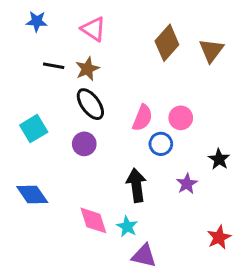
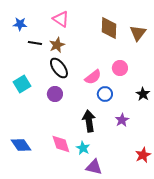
blue star: (37, 21) -> (20, 24), moved
brown diamond: (167, 43) -> (109, 28), turned -40
pink semicircle: (142, 118) -> (93, 77), turned 30
pink circle: (181, 118) -> (120, 68), moved
black star: (219, 159) -> (143, 94), moved
blue diamond: (32, 194) -> (21, 145), moved

